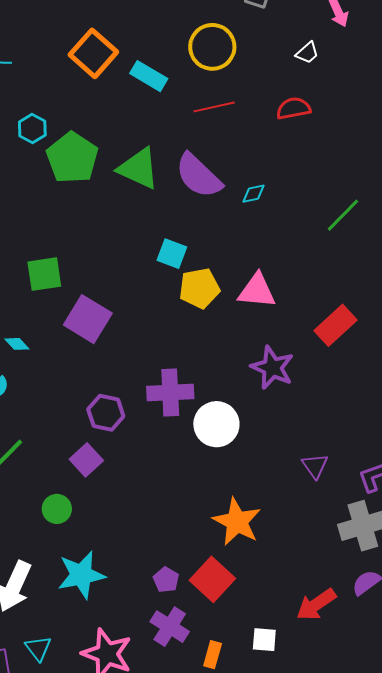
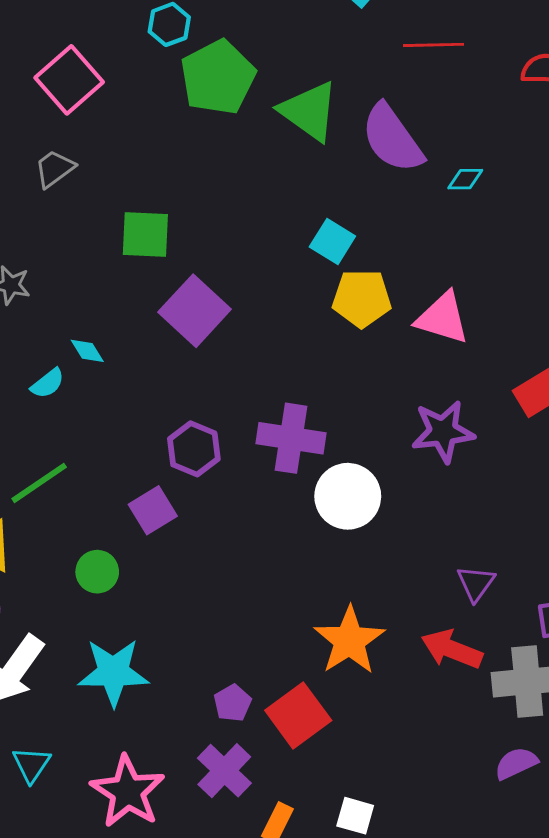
cyan diamond: (17, 344) -> (87, 351), moved
purple star: (272, 368) -> (443, 432), turned 30
red arrow: (316, 604) -> (452, 649), moved, turned 45

